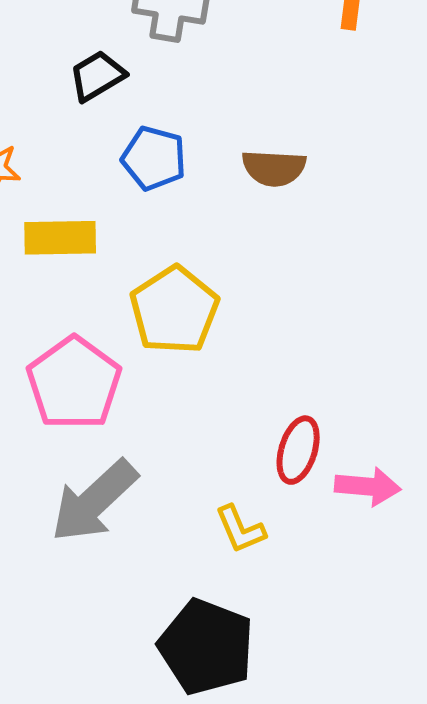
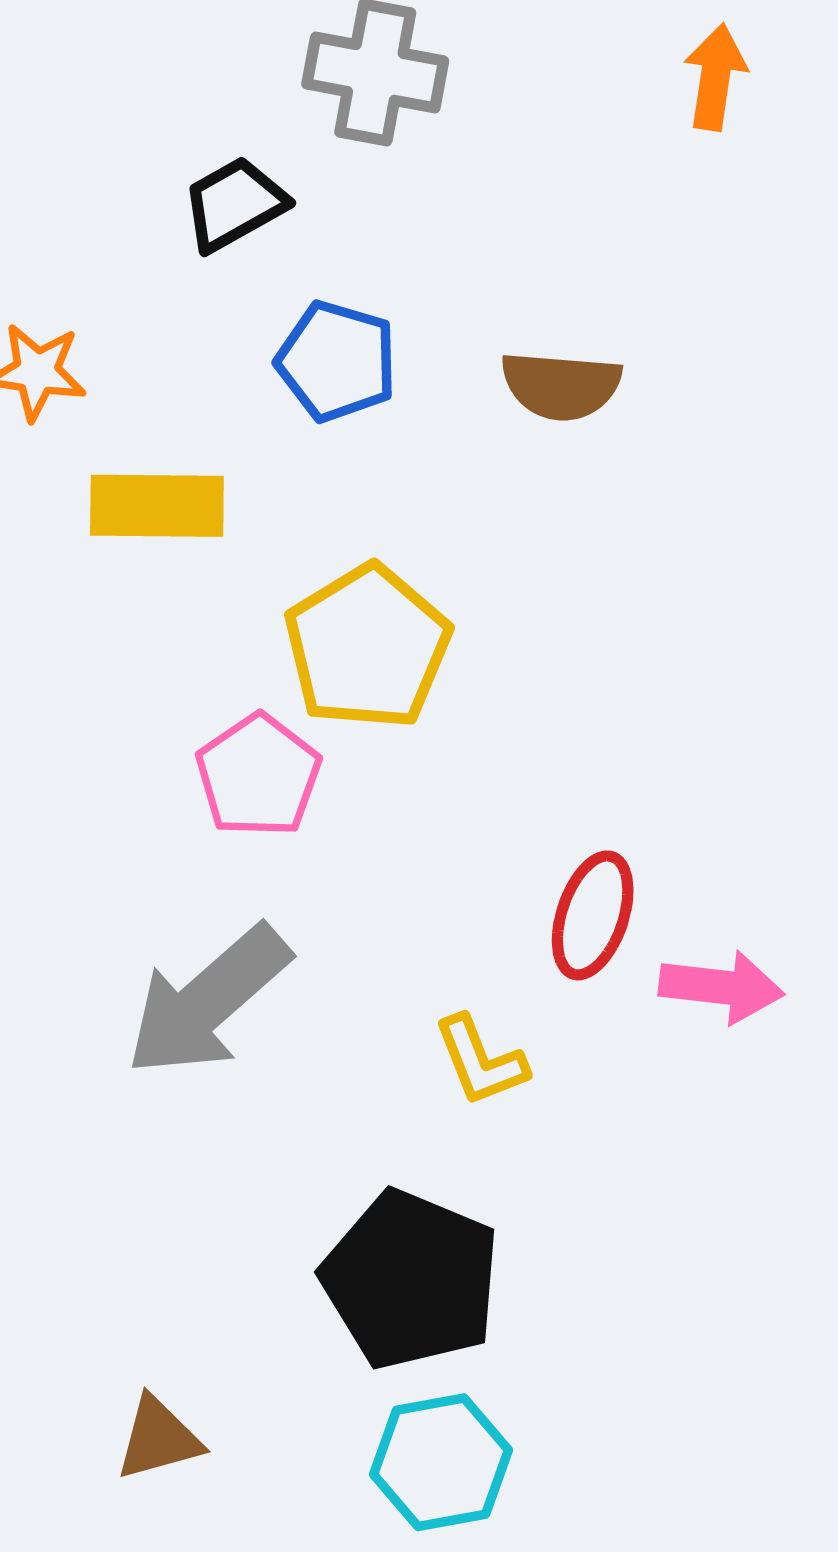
pink pentagon: (74, 383) -> (258, 776), moved, size x0.7

